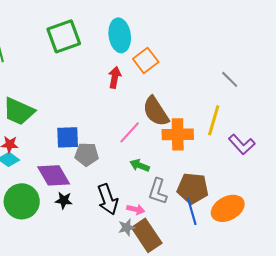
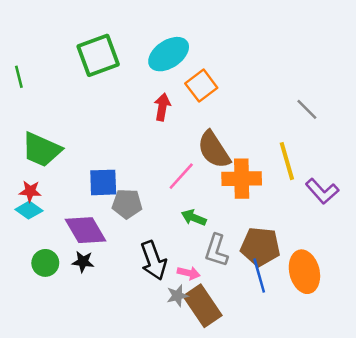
cyan ellipse: (120, 35) -> (169, 54), turned 64
yellow line: (214, 120) -> (287, 161), turned -32
black star: (64, 200) -> (83, 262), moved
green circle: (22, 201) -> (45, 263), size x0.6
orange ellipse: (228, 208) -> (304, 272), turned -76

